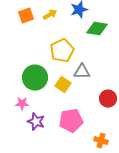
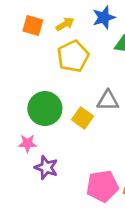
orange square: (26, 16) -> (33, 25), turned 35
yellow pentagon: (62, 51) -> (73, 56), moved
pink pentagon: (71, 121) -> (103, 186), moved

